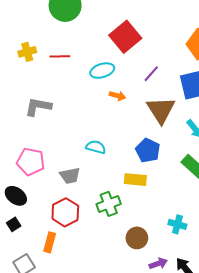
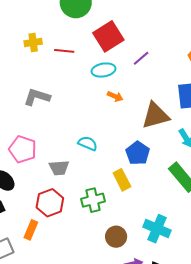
red square: (125, 37) -> (108, 36), moved
purple line: (151, 74) -> (141, 58), moved
brown triangle: (161, 110) -> (155, 116), turned 40
yellow rectangle: (135, 180) -> (122, 180), turned 50
cyan cross: (177, 224) -> (157, 229), size x1.5

